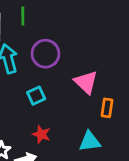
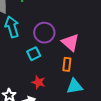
purple circle: (45, 54) -> (44, 33), moved
orange rectangle: (107, 108) -> (67, 64), moved

